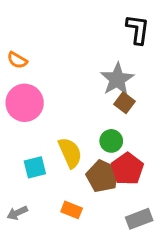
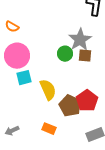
brown square: (124, 103) -> (85, 56), turned -32
green circle: (111, 141) -> (65, 54), moved
cyan square: (35, 167) -> (24, 78), moved

